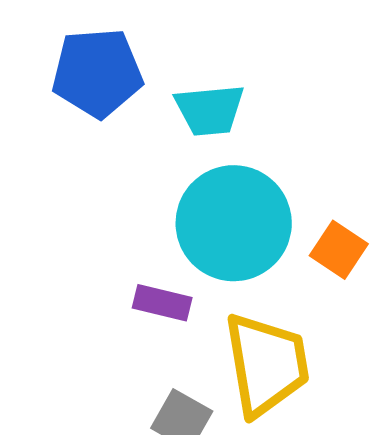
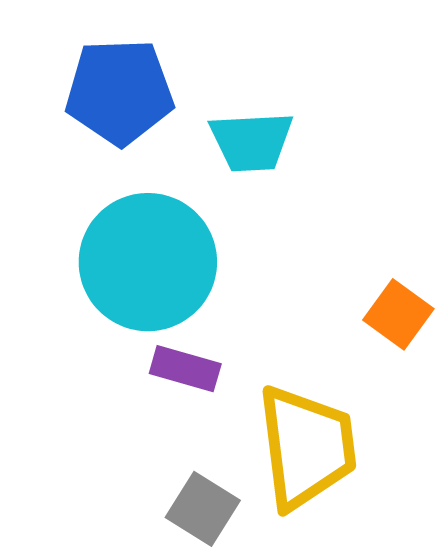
cyan circle: (234, 223) -> (148, 262), moved

